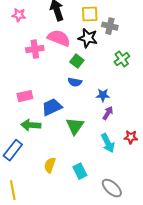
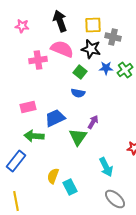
blue star: (103, 95) -> (106, 68), moved
purple arrow: (108, 113) -> (93, 122), moved
cyan arrow: (108, 143) -> (106, 167), moved
cyan rectangle: (80, 171) -> (70, 187), moved

